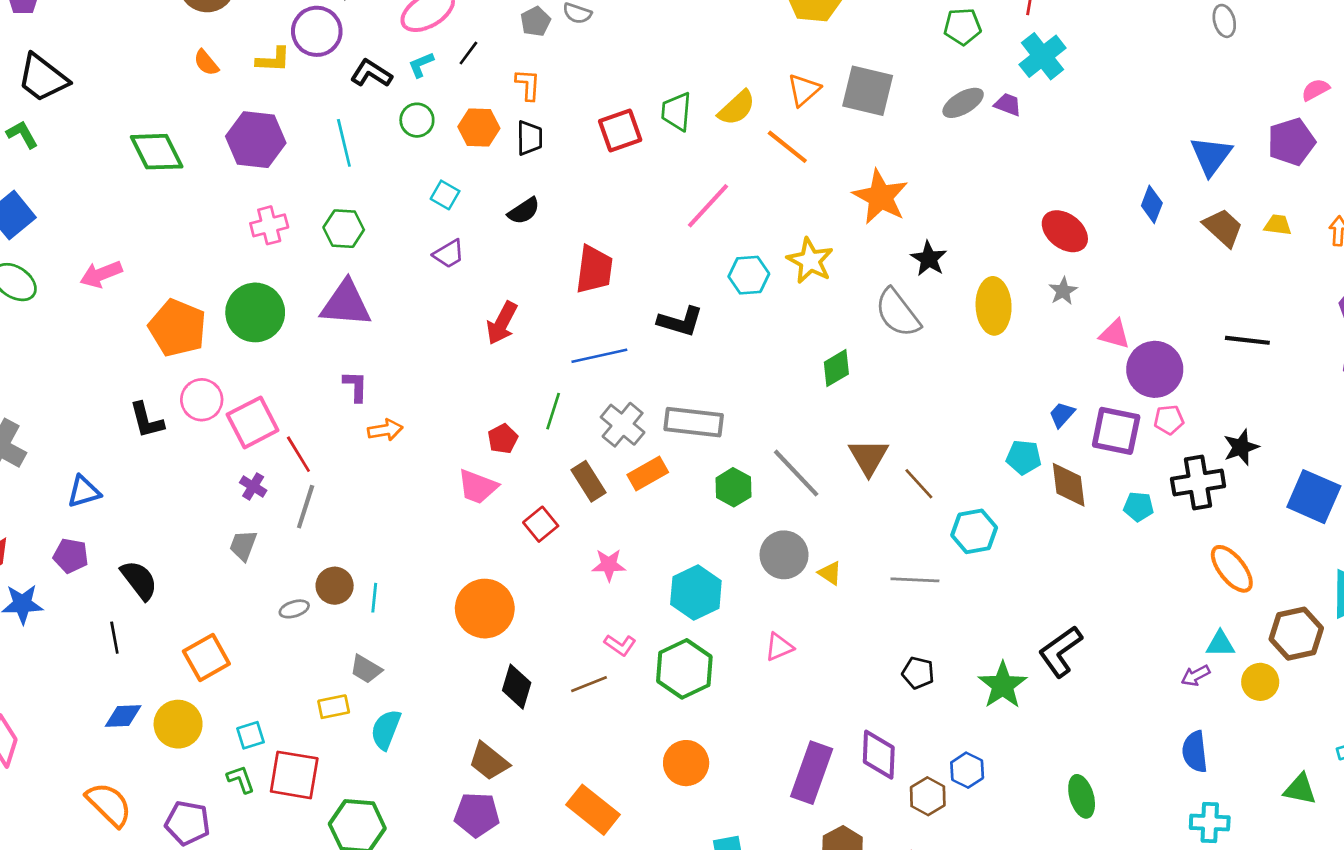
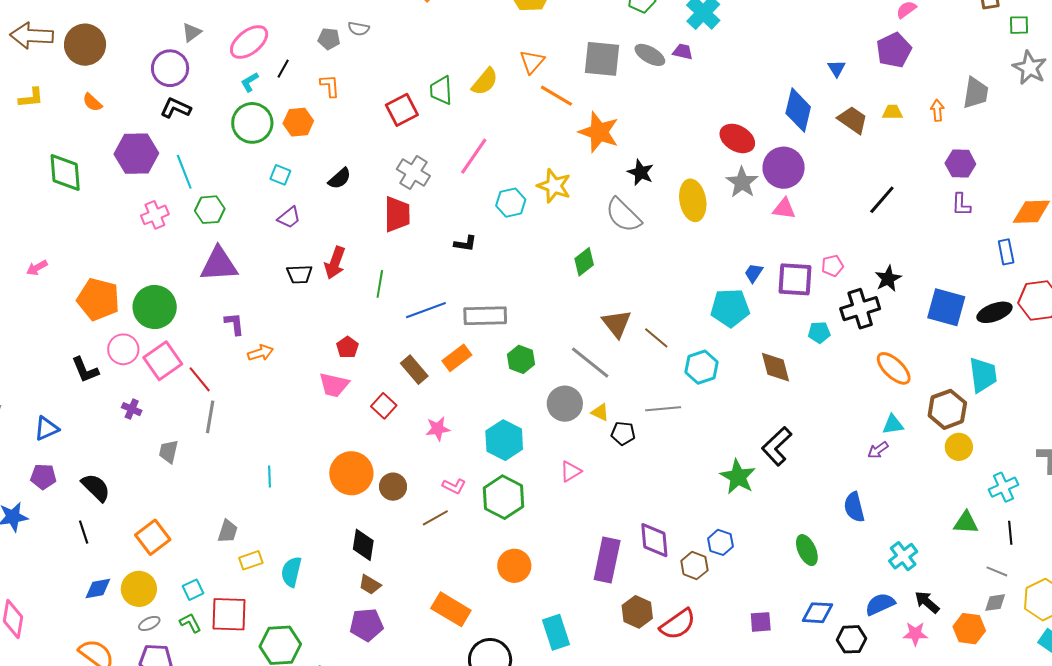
gray pentagon: (536, 21) -> (329, 39), turned -30
yellow L-shape: (273, 60) -> (31, 98), moved
black L-shape: (371, 73) -> (176, 108), moved
gray square: (868, 91) -> (602, 59), moved
gray ellipse: (963, 103) -> (650, 55), turned 68
green circle: (417, 120) -> (252, 123), size x1.6
black trapezoid: (530, 138) -> (299, 274), moved, turned 96
cyan line: (344, 143) -> (184, 172), moved
orange line: (787, 147) -> (556, 96), moved
green diamond: (157, 152) -> (65, 172), turned 30
blue triangle: (1211, 156) -> (837, 68), size x0.6
blue diamond: (1152, 204) -> (798, 110), size x1.6
pink arrow: (101, 274) -> (37, 268), size x0.7
gray star: (1063, 291) -> (742, 182), size x1.5
green circle: (255, 312) -> (155, 307), moved
black L-shape: (680, 321) -> (465, 243), size x0.7
black line: (1247, 340) -> (882, 200), turned -48
blue line: (599, 356) -> (426, 310), moved
purple circle: (1155, 369) -> (784, 168), moved
green line: (553, 411) -> (380, 284), moved
gray cross: (623, 425) -> (413, 173), moved
cyan pentagon: (1024, 457) -> (730, 308), size x1.5
gray line: (796, 473) -> (590, 363), moved
brown diamond: (1069, 485) -> (776, 367), moved
purple cross: (253, 486) -> (132, 409), moved
brown circle: (335, 586) -> (393, 487), moved
gray ellipse: (294, 609) -> (149, 623), moved
gray trapezoid: (366, 669) -> (228, 531), moved, turned -95
black pentagon: (918, 673) -> (623, 433), moved
yellow circle: (1260, 682) -> (959, 447), moved
black diamond: (517, 687) -> (363, 545), moved
blue semicircle: (1195, 752) -> (854, 507), moved
brown trapezoid: (489, 761) -> (370, 585), size x0.7
cyan cross: (1210, 823) -> (903, 556), turned -32

